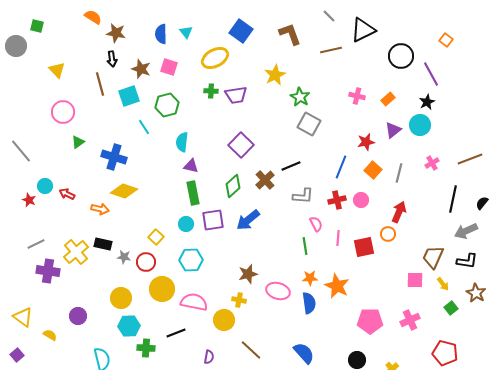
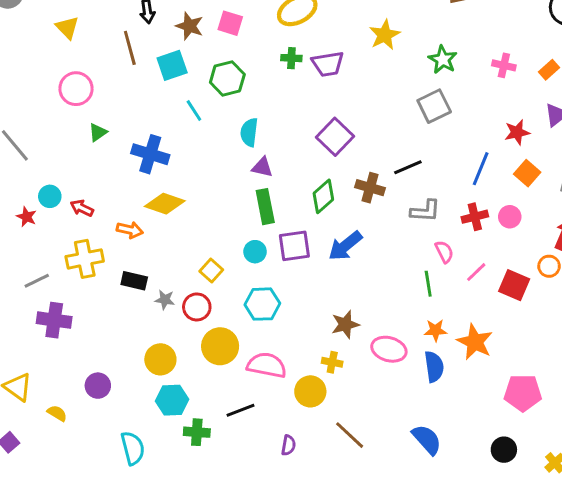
green star: (300, 97) -> (443, 60), moved
gray square: (309, 124) -> (434, 106), turned 35
brown cross: (265, 180) -> (370, 188), turned -30
pink line: (338, 238) -> (476, 272), turned 42
red square: (364, 247) -> (514, 285), turned 35
yellow cross: (76, 252) -> (85, 259), moved, turned 30

